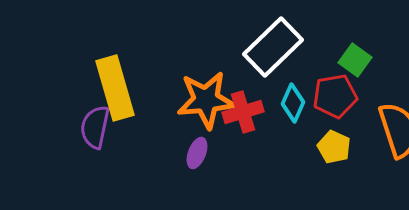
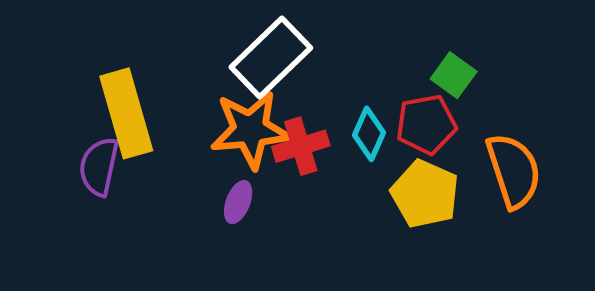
white rectangle: (273, 47) -> (271, 57), moved
yellow pentagon: (334, 147) -> (425, 194), size x1.5

